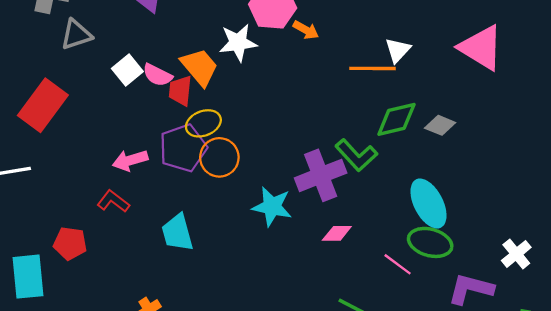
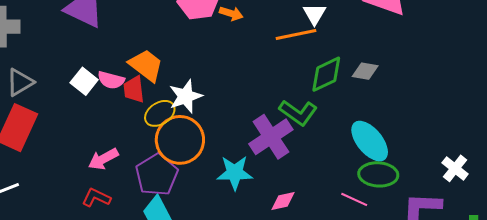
gray triangle: (76, 35) -> (20, 82), moved
white star: (238, 43) -> (186, 96), moved
purple pentagon: (183, 148) -> (157, 175), moved
orange circle: (219, 157) -> (180, 140), size x1.4
pink diamond: (337, 233) -> (283, 201), moved

